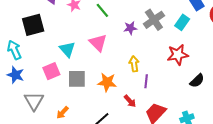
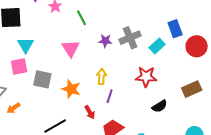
cyan triangle: (67, 49) -> (26, 45), moved
orange arrow: (63, 113) -> (13, 108), moved

